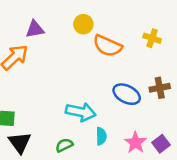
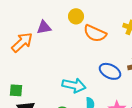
purple triangle: (35, 29) -> (44, 27), moved

